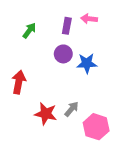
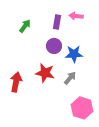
red arrow: (19, 82) -> (16, 82), moved
gray arrow: (71, 109) -> (70, 78), moved
red star: (46, 114) -> (45, 73), moved

